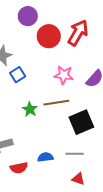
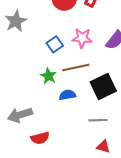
blue square: (18, 75) -> (55, 44), moved
blue semicircle: (45, 157) -> (67, 95), moved

